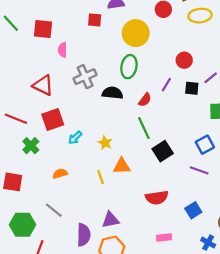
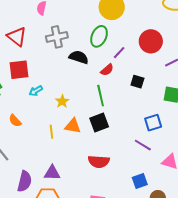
red circle: (184, 60) -> (151, 41), size x1.5
purple line: (166, 85) -> (119, 53), moved
black square: (192, 88) -> (137, 82), moved
black square: (163, 151) -> (99, 122), moved
orange semicircle: (60, 174) -> (15, 121), turned -128
blue square: (193, 210) -> (140, 181), moved

